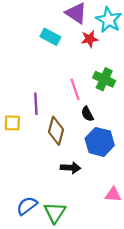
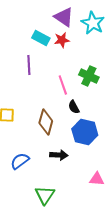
red star: (90, 39) -> (62, 40), moved
purple line: (36, 104) -> (29, 65), moved
blue semicircle: (27, 206) -> (20, 161), moved

